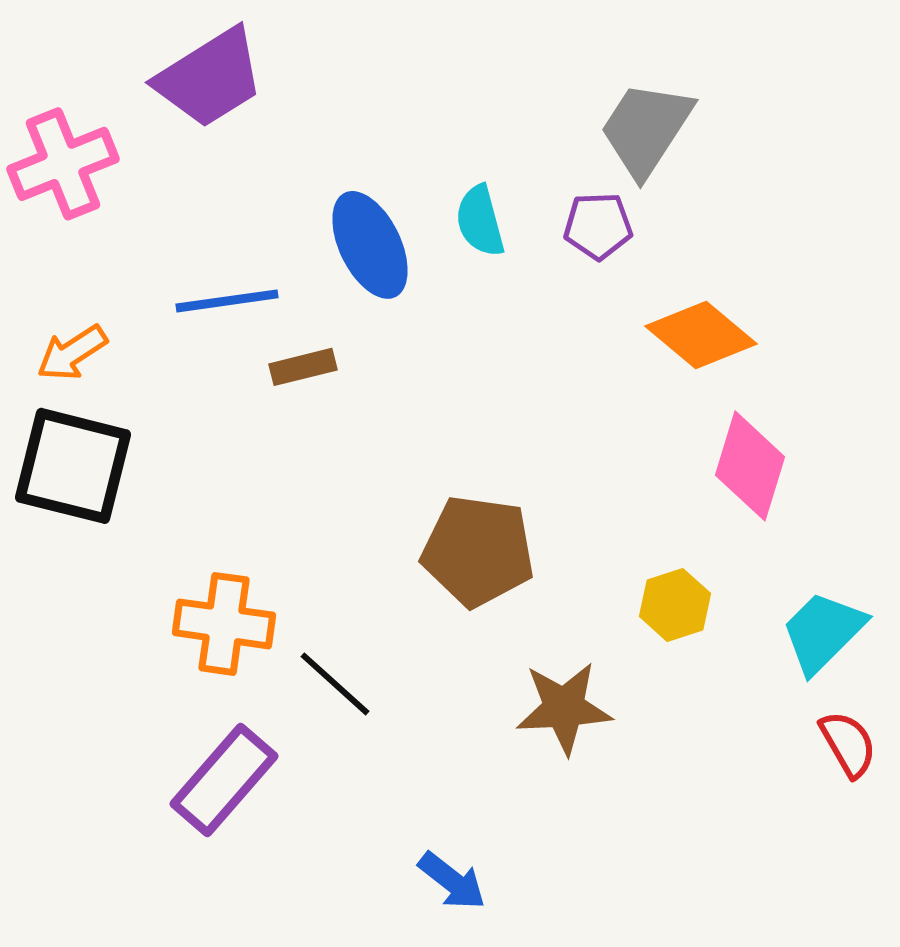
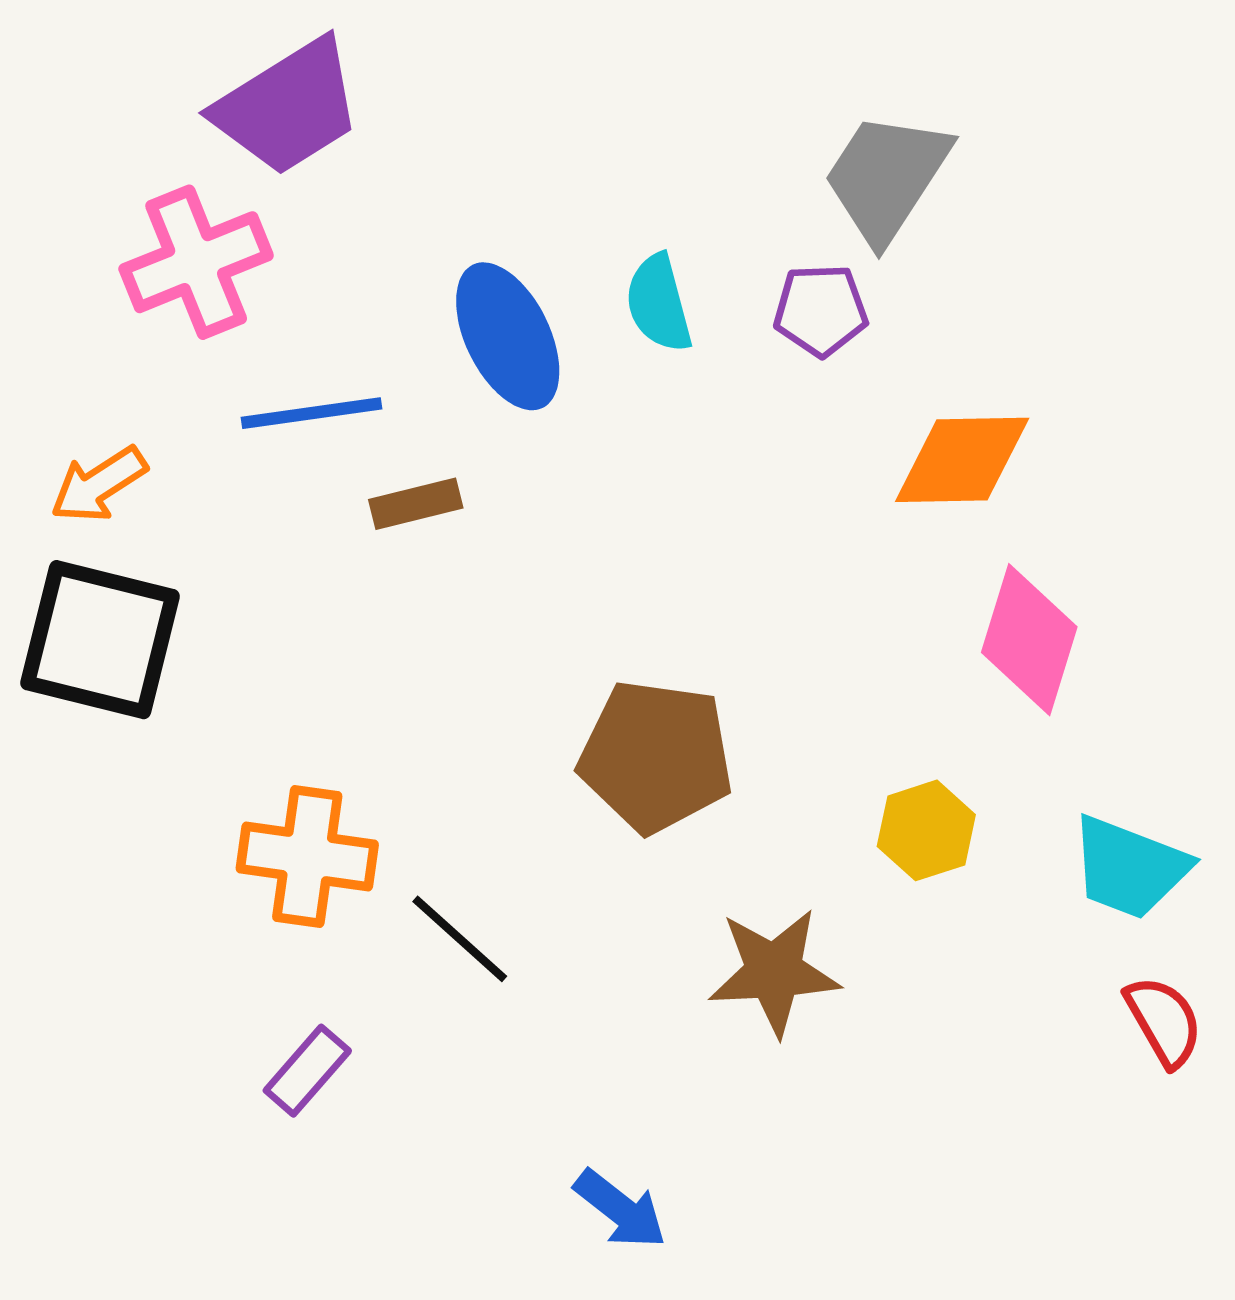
pink cross: (63, 164) -> (196, 262), moved
orange diamond: (701, 335) -> (962, 460), turned -41
cyan trapezoid: (823, 632) -> (1129, 867), turned -114
purple rectangle: (224, 780) -> (307, 1071), size x0.6

